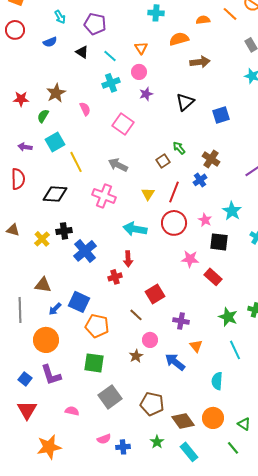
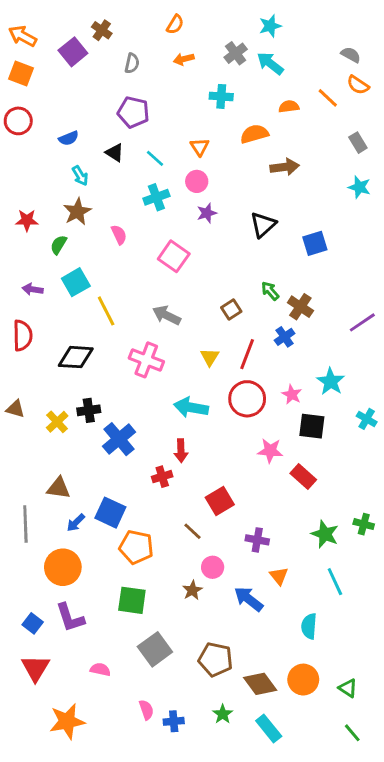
cyan arrow: (60, 17) -> (80, 176), moved
green arrow: (179, 148) -> (270, 291), moved
pink semicircle: (104, 439) -> (146, 710), turned -88
green line: (233, 448) -> (352, 733), moved

